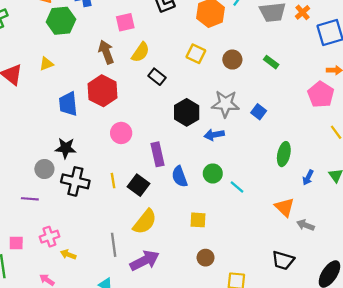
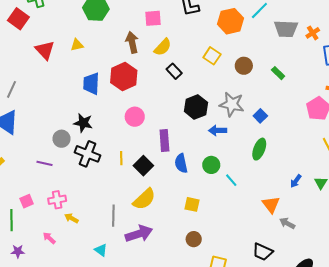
green ellipse: (284, 154) -> (259, 149), moved
pink square: (16, 243) -> (27, 201), turned -32

